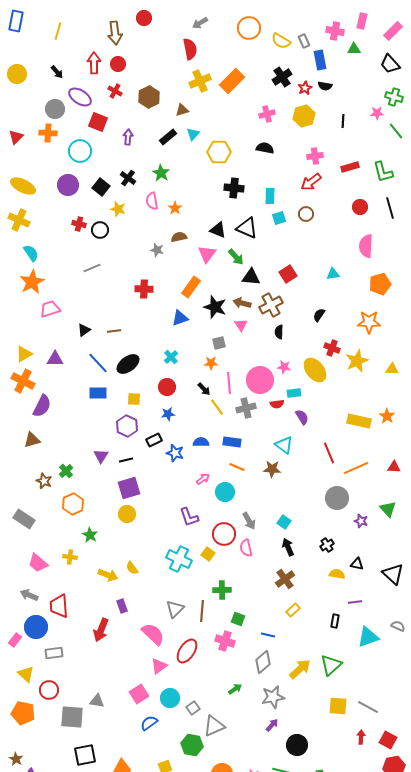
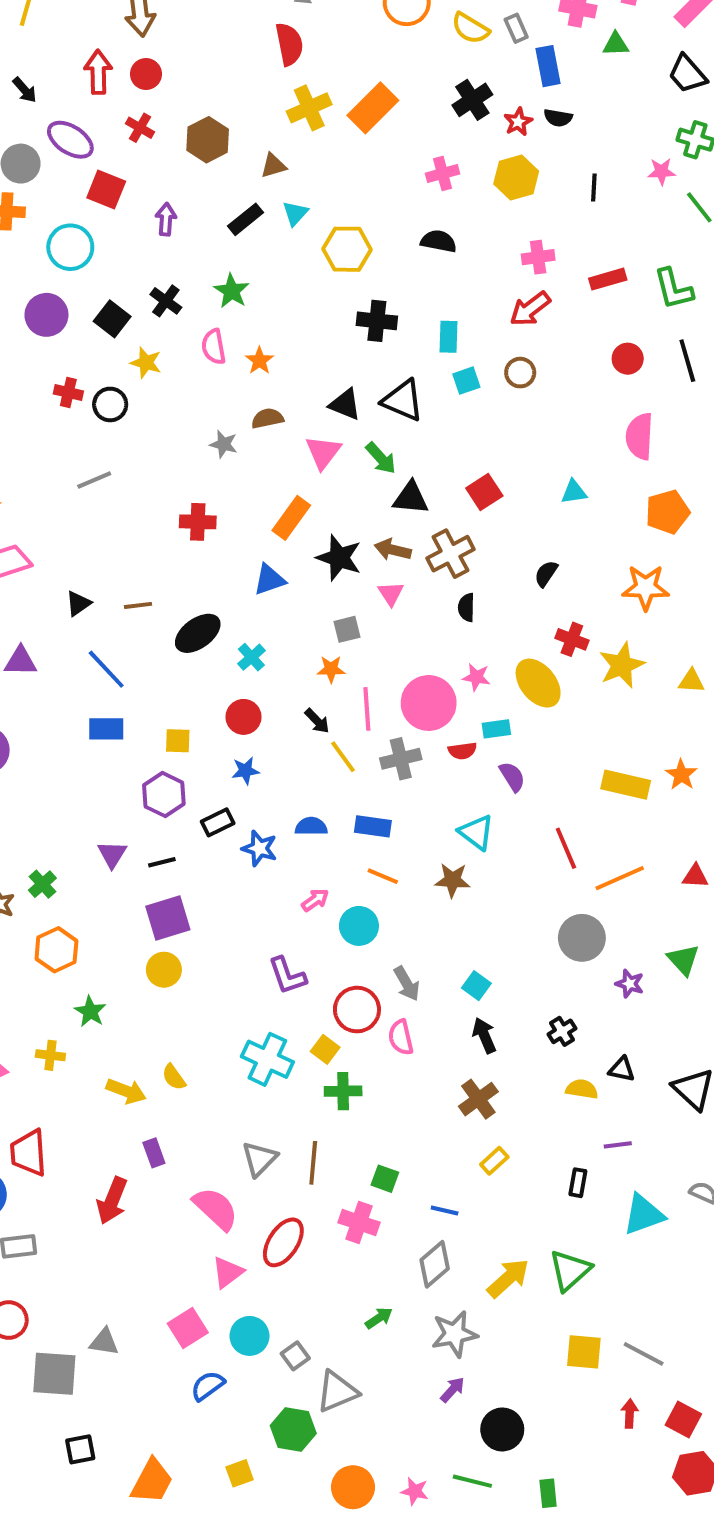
black ellipse: (128, 364) -> (198, 633), moved
green cross: (222, 590) -> (343, 1091), moved
black square: (85, 755) -> (80, 1449), size x0.7

